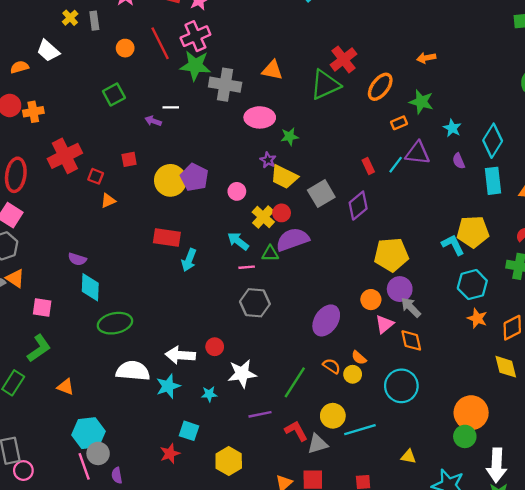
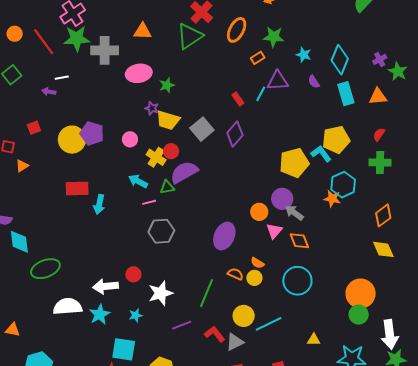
red line: (160, 43) -> (44, 42), moved
yellow pentagon: (391, 255) -> (294, 163), moved
orange star: (477, 318) -> (332, 199), moved
cyan square: (189, 431) -> (124, 349), size x1.4

